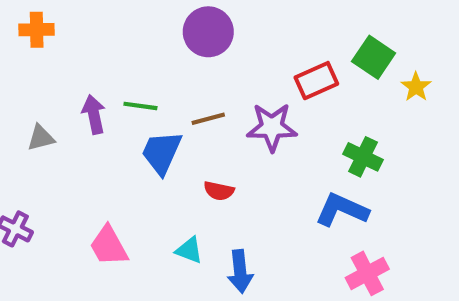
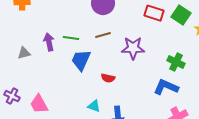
red rectangle: (316, 81) -> (154, 13), moved, turned 42
brown line: (208, 119) -> (103, 35), moved
pink trapezoid: (109, 246) -> (39, 104), moved

